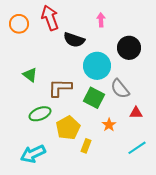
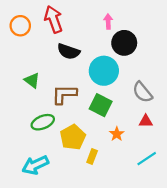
black semicircle: (74, 40) -> (68, 51), moved
black circle: (129, 48) -> (124, 43), moved
gray semicircle: (120, 89) -> (142, 92), moved

